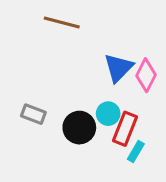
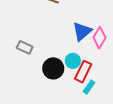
gray rectangle: (33, 114) -> (25, 47), moved

